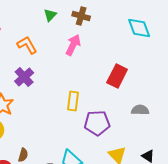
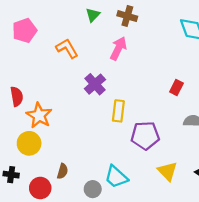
red rectangle: (117, 76) -> (176, 88), moved, size x0.6
purple cross: (24, 77) -> (95, 84), moved

